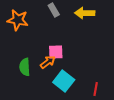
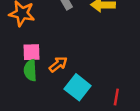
pink square: (56, 52) -> (31, 52), moved

